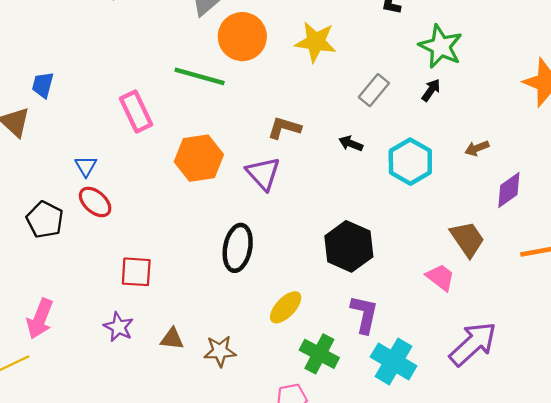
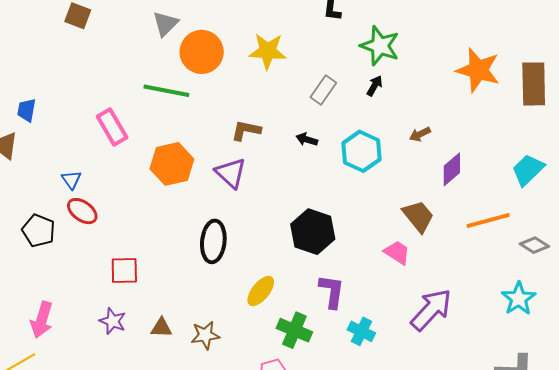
cyan cross: (394, 361) -> (361, 331), size x0.7

